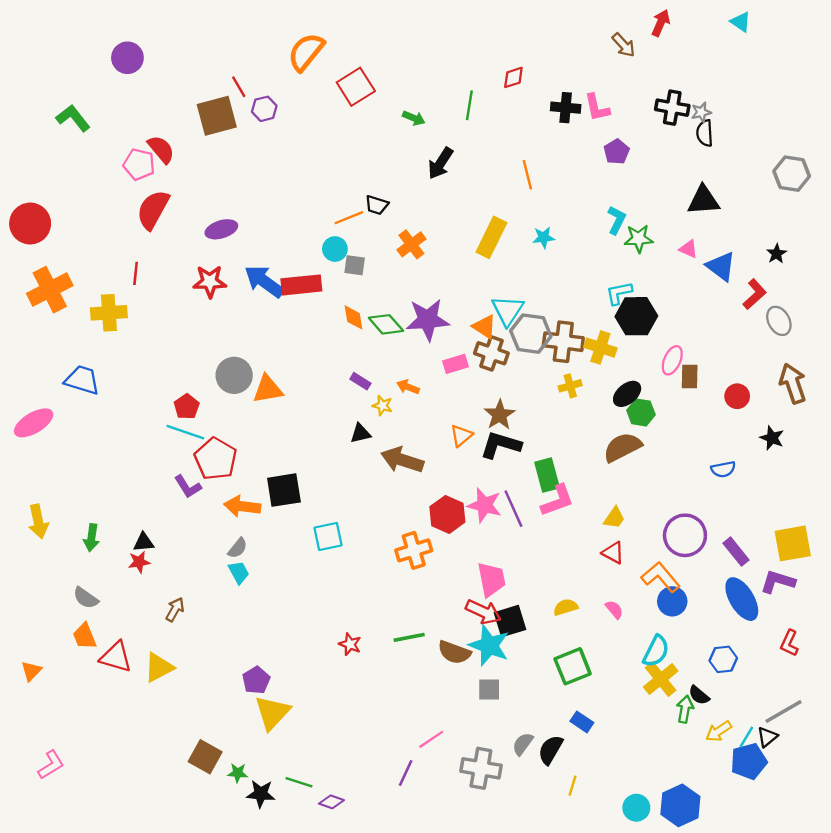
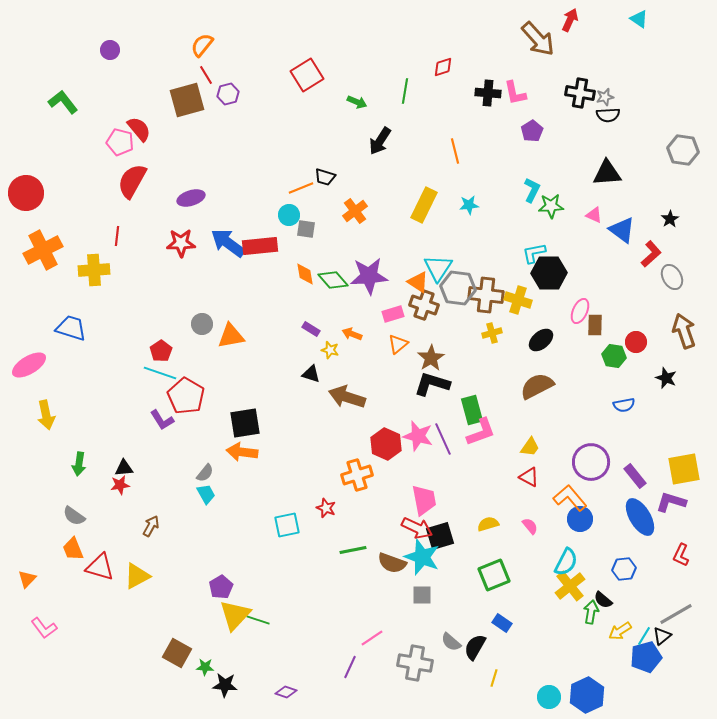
brown arrow: (624, 45) -> (538, 39), size x1.6
orange semicircle: (306, 52) -> (202, 45), moved, size x0.7
purple circle: (127, 58) -> (110, 50), size x0.7
black semicircle: (705, 133) -> (608, 115), turned -90
gray circle: (234, 375) -> (202, 324), size x0.7
green hexagon: (641, 412) -> (614, 356), moved
black triangle: (360, 433) -> (311, 374), turned 30
orange triangle: (461, 436) -> (398, 344), moved
orange arrow: (242, 506) -> (242, 452), moved
yellow arrow: (38, 521) -> (46, 415), moved
cyan square: (328, 536) -> (287, 525), moved
red star: (350, 644) -> (326, 508), moved
gray semicircle: (523, 744) -> (451, 642), turned -85
pink L-shape: (51, 765) -> (44, 628), moved, turned 84
green line: (299, 782) -> (258, 620), moved

